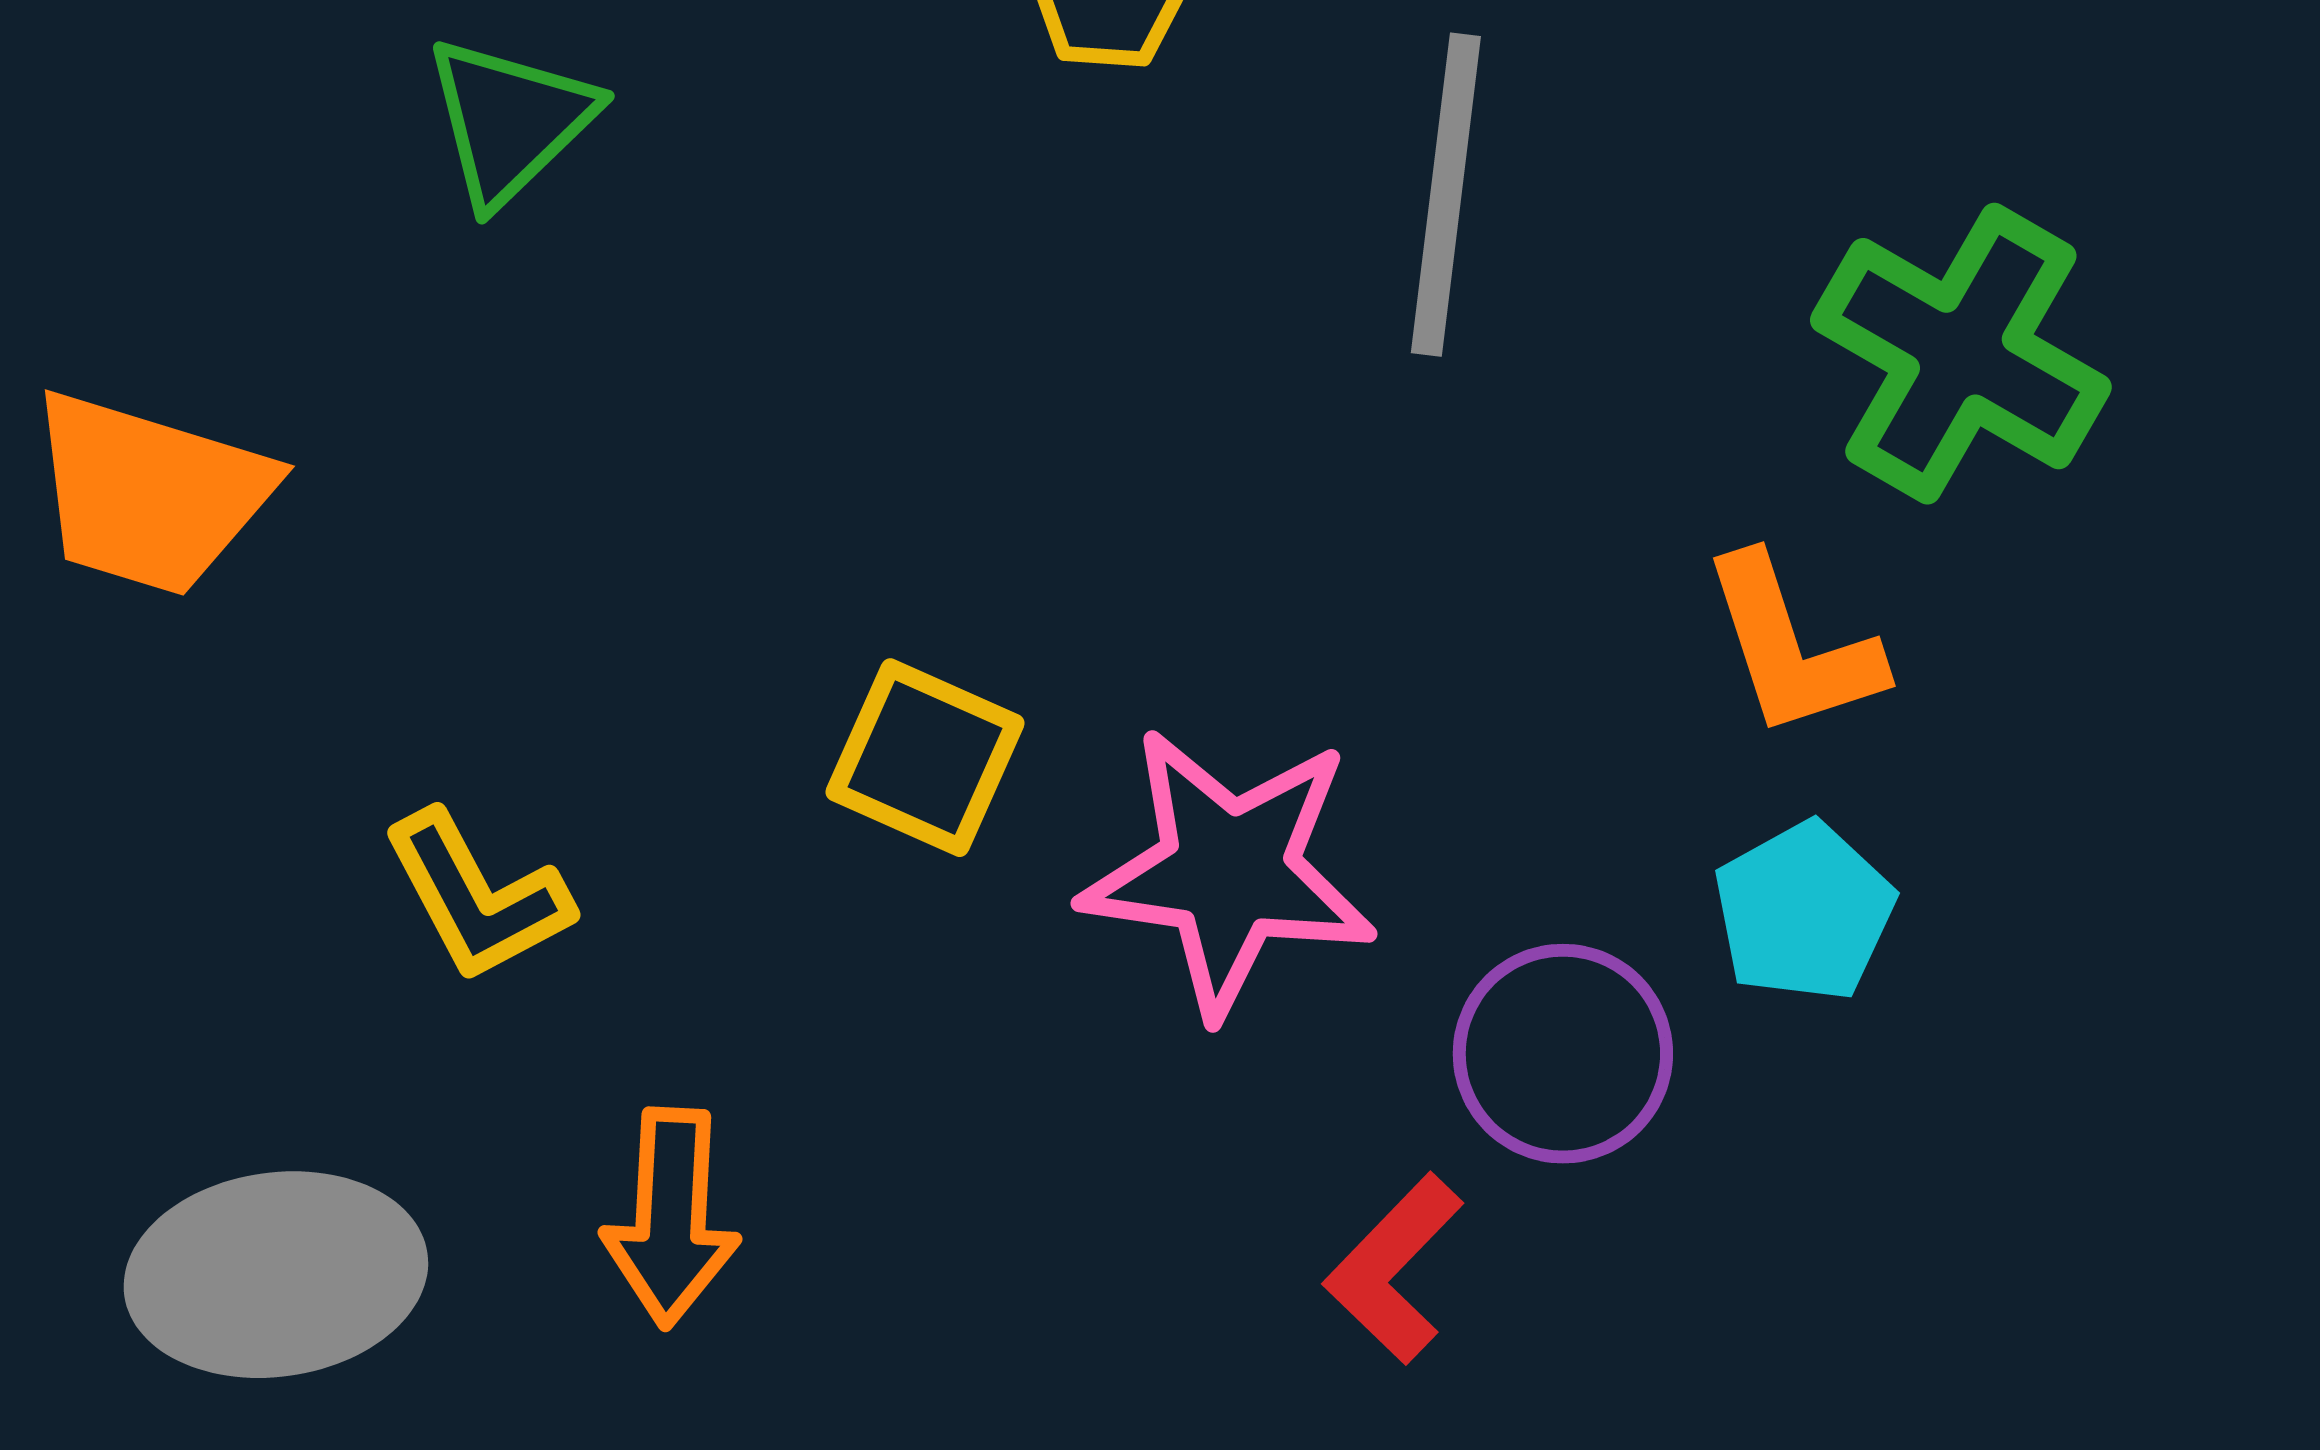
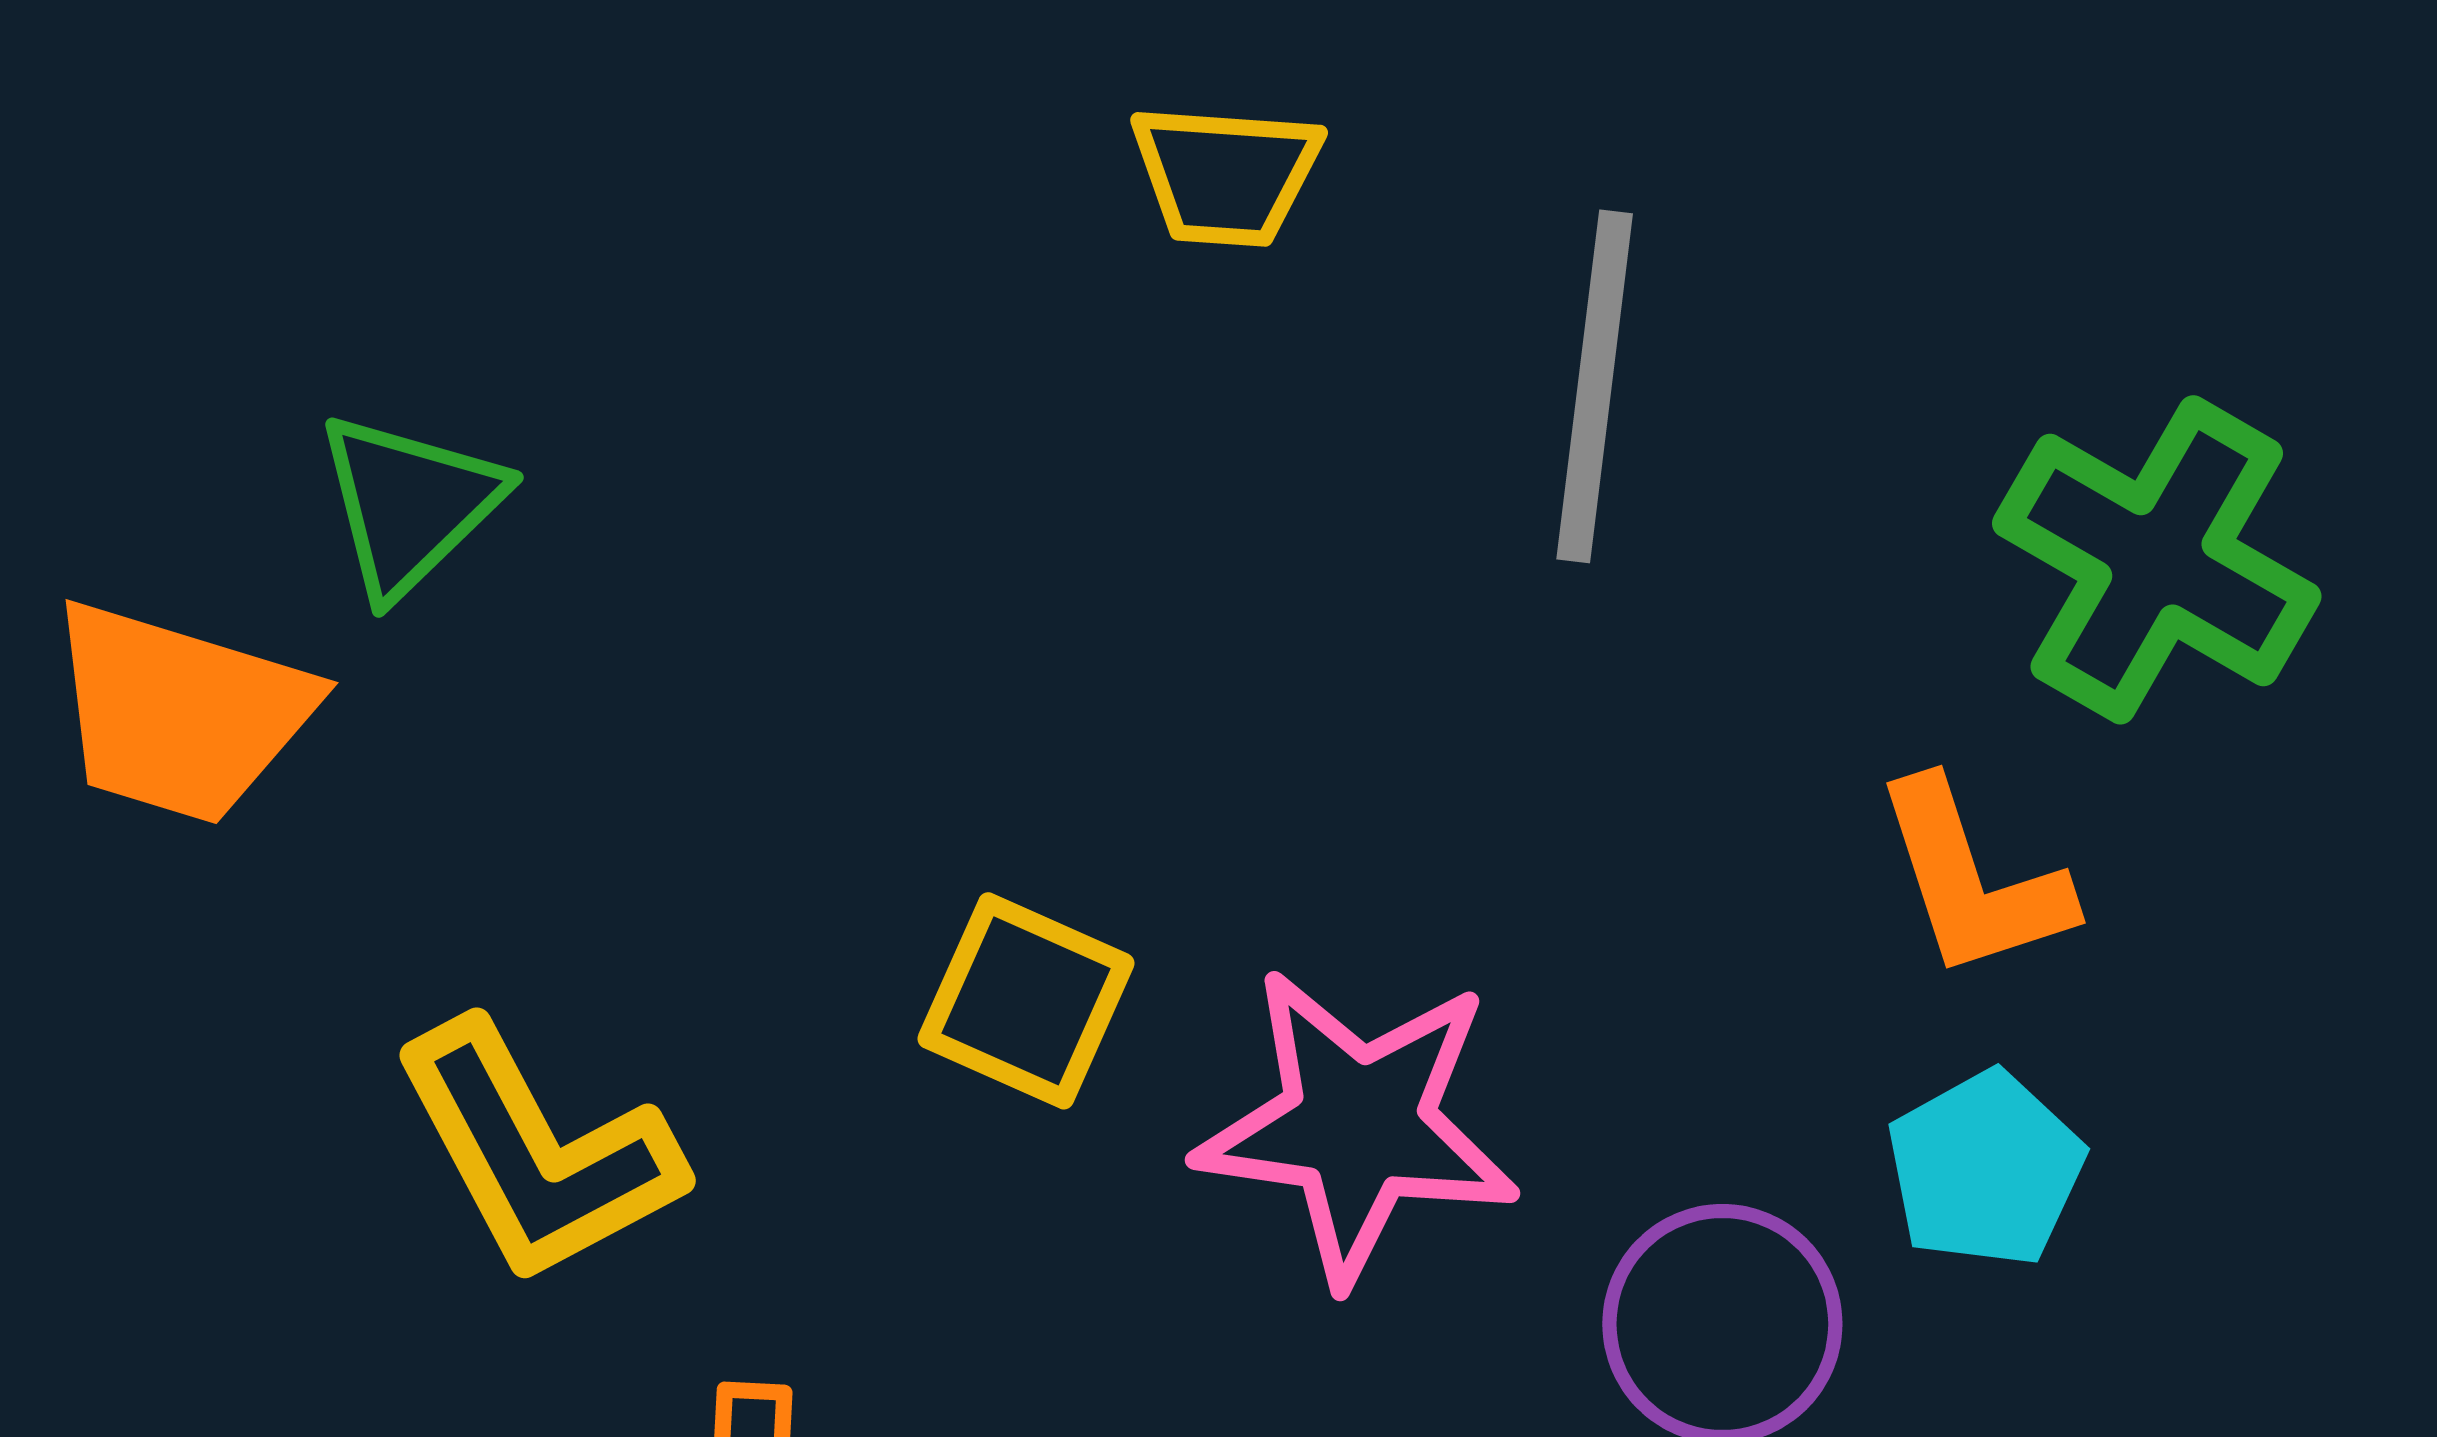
green triangle: (510, 121) -> (409, 504), moved
yellow L-shape: (477, 897) -> (537, 1153), size x1.4

